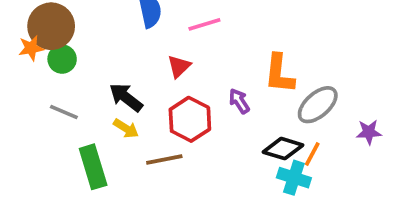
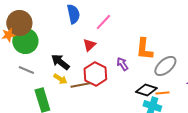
pink line: (204, 24) -> (103, 22), turned -30
green circle: (62, 59) -> (25, 41), size x1.6
orange line: (312, 154) -> (162, 93), turned 56
brown line: (164, 159) -> (80, 85), moved

